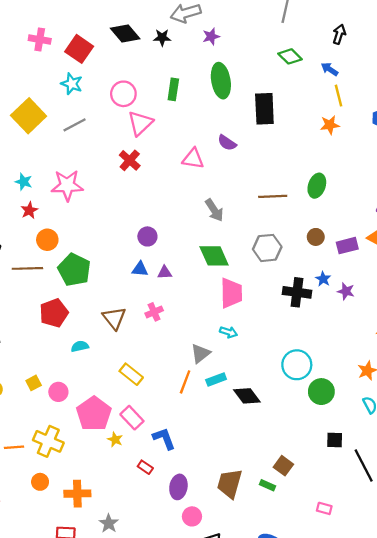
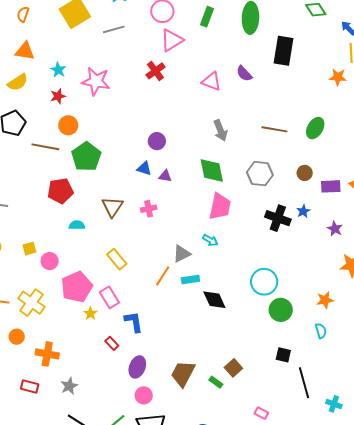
purple star: (346, 291) -> (335, 229), moved

